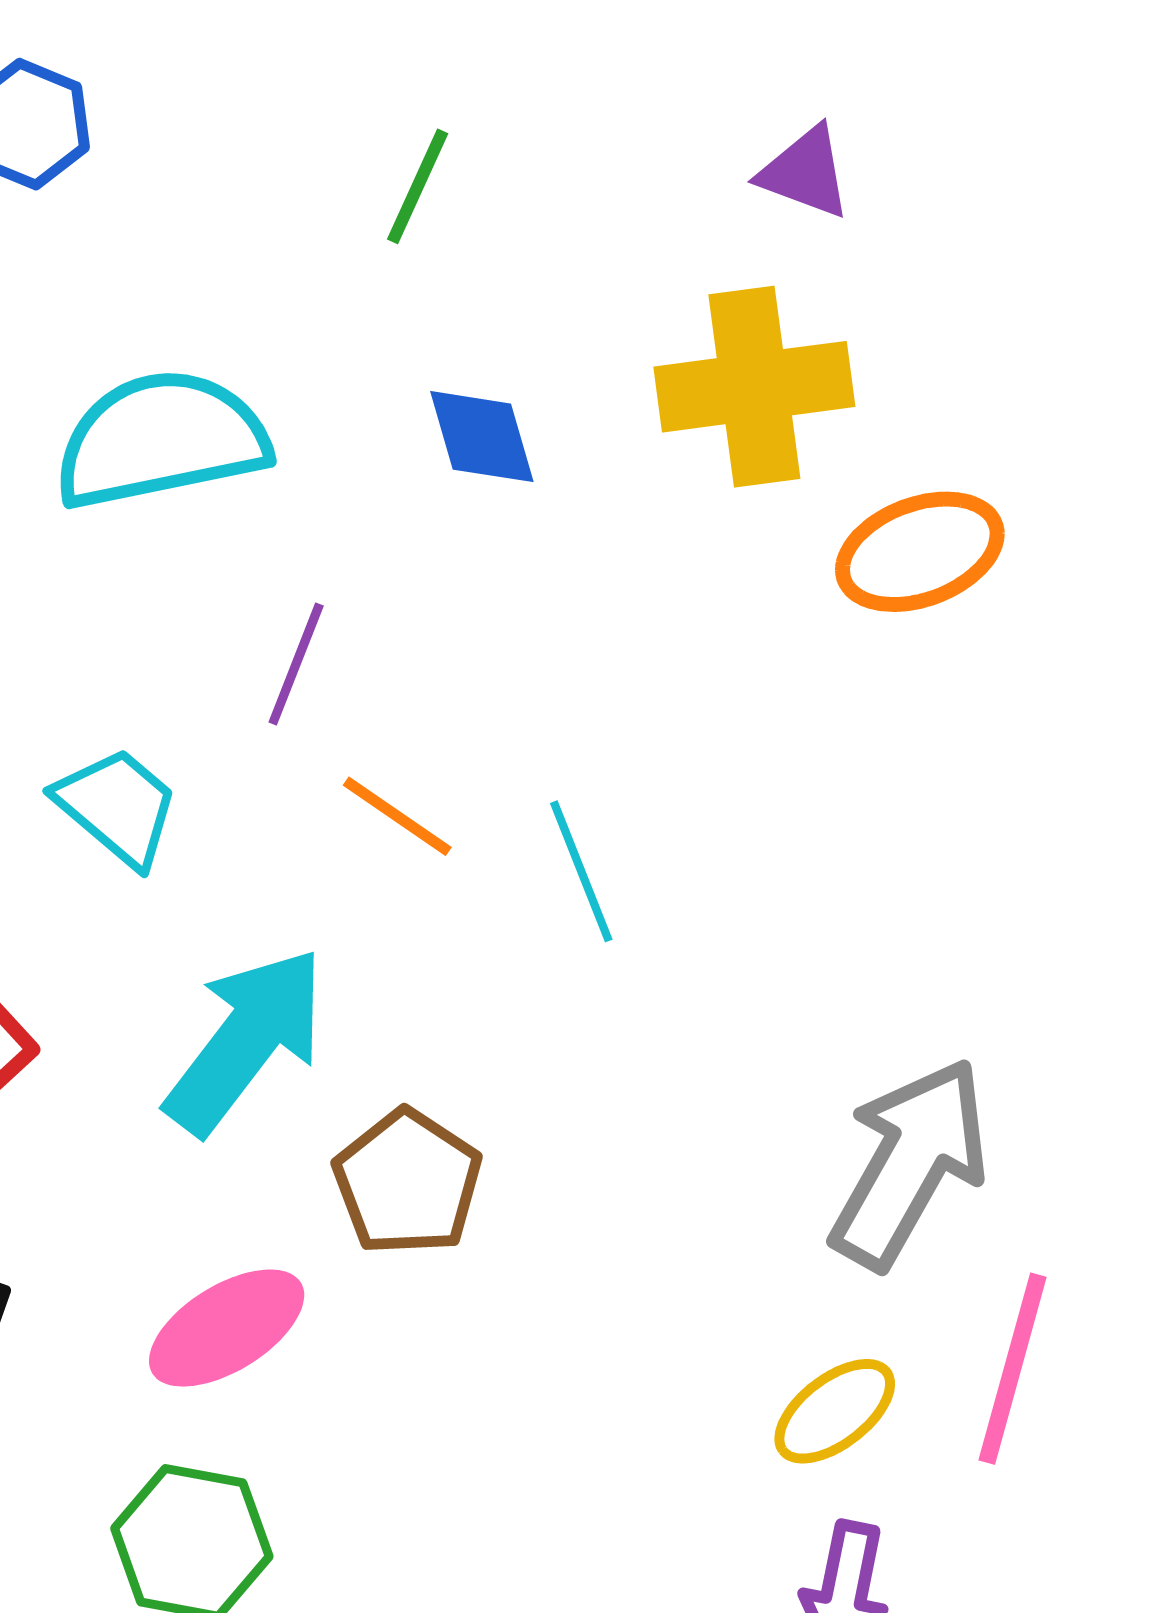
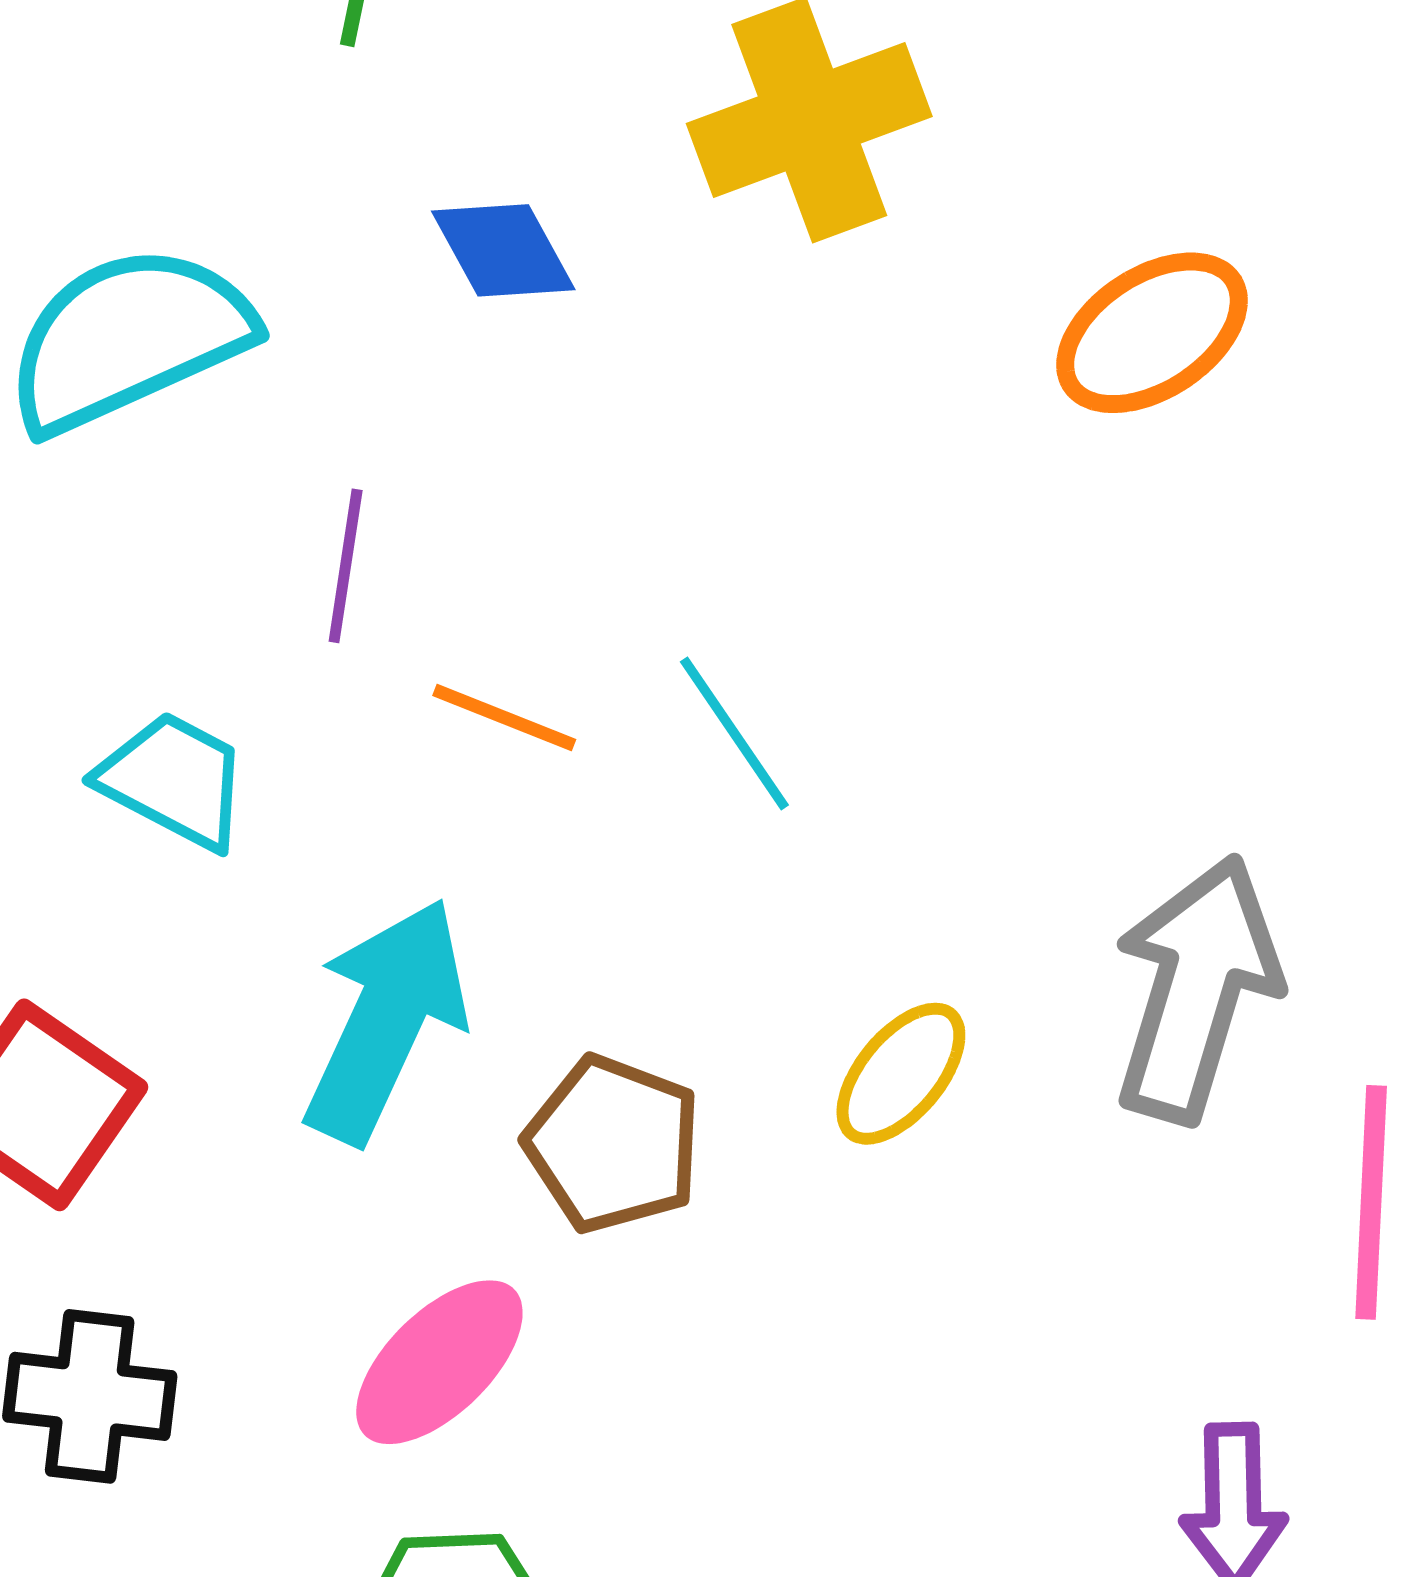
orange ellipse: (920, 552) -> (1152, 333), moved
yellow ellipse: (835, 1411) -> (901, 1074), moved

